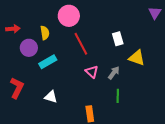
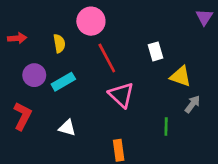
purple circle: (29, 48) -> (34, 75), moved
pink triangle: (92, 72) -> (121, 95), size x1.5
gray arrow: (114, 73) -> (192, 104), moved
green line: (118, 96) -> (166, 127), moved

